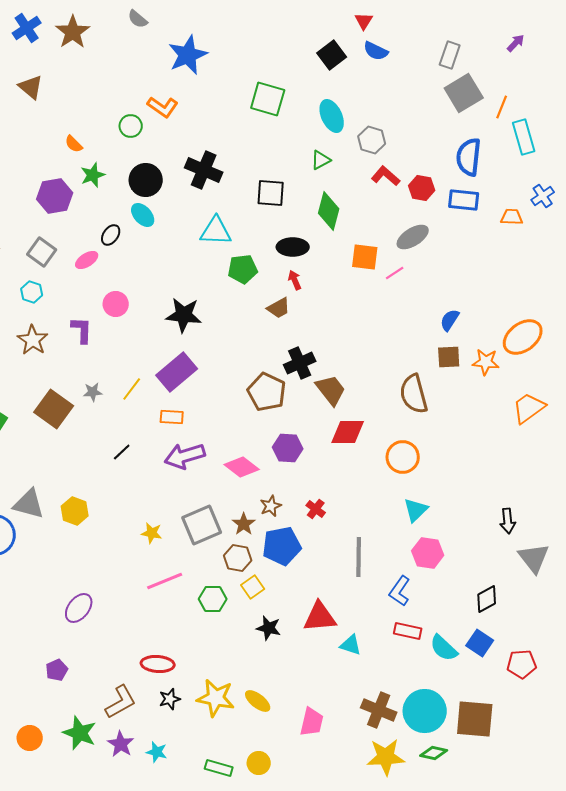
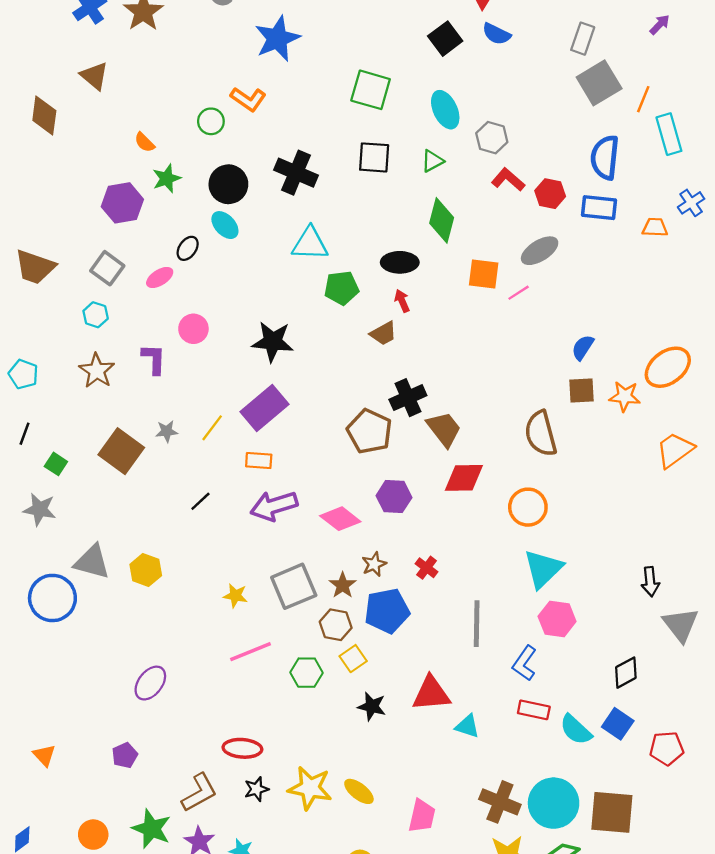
black square: (271, 193) -> (374, 157), moved
cyan triangle: (416, 510) -> (543, 569), size x1.4

